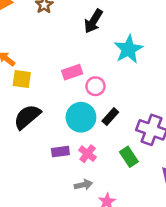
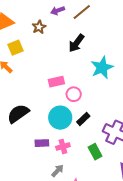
yellow square: (22, 79) -> (16, 48), moved, turned -35
pink cross: (88, 154) -> (63, 147), turned 32
gray arrow: (83, 185) -> (58, 171), turned -40

